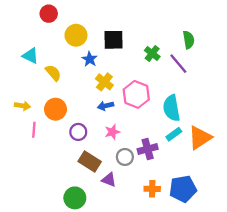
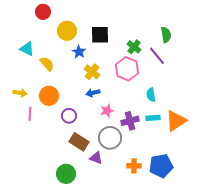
pink hexagon: (136, 94) -> (127, 69), moved
cyan semicircle: (172, 108) -> (151, 95), size x0.6
pink star: (112, 132) -> (107, 111), moved
cyan rectangle: (174, 134) -> (153, 118), turned 32
purple cross: (148, 149) -> (130, 121), moved
gray circle: (125, 157) -> (110, 138), size x1.5

